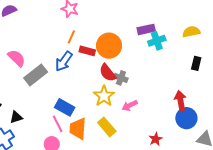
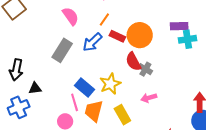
pink semicircle: (17, 58) -> (71, 16), moved
gray rectangle: (36, 75) -> (62, 50), turned -30
yellow star: (104, 96) -> (110, 84), moved

